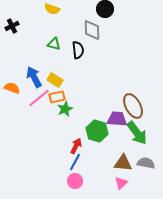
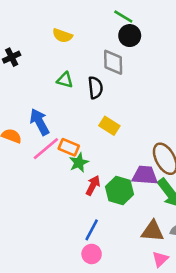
yellow rectangle: (55, 80) -> (109, 126), moved
orange rectangle: (57, 97) -> (69, 147), turned 35
red arrow: (76, 146) -> (93, 185), moved
pink triangle: (121, 183) -> (160, 259), moved

